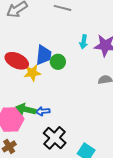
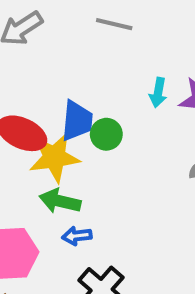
yellow star: (32, 73) -> (54, 157), size x1.4
green arrow: (26, 109) -> (60, 201), moved

